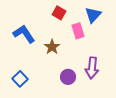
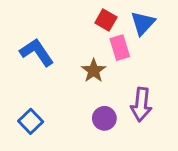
red square: (59, 13) -> (106, 20), moved
brown star: (52, 47) -> (94, 71), moved

